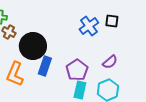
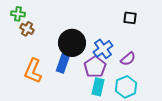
blue cross: (89, 26) -> (103, 49), moved
black circle: (33, 46) -> (72, 43), moved

